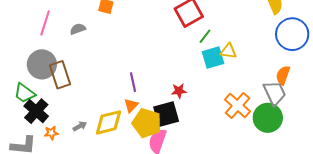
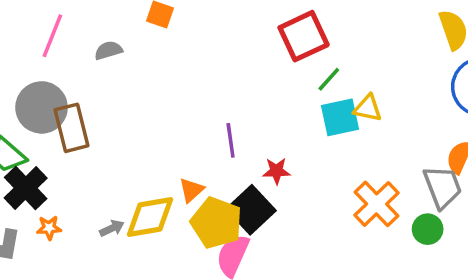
purple line: (133, 82) -> (231, 140), moved
black square: (166, 114) -> (251, 210), turned -32
green circle: (268, 118) -> (428, 229), size x0.6
gray arrow: (80, 126) -> (112, 228), moved

